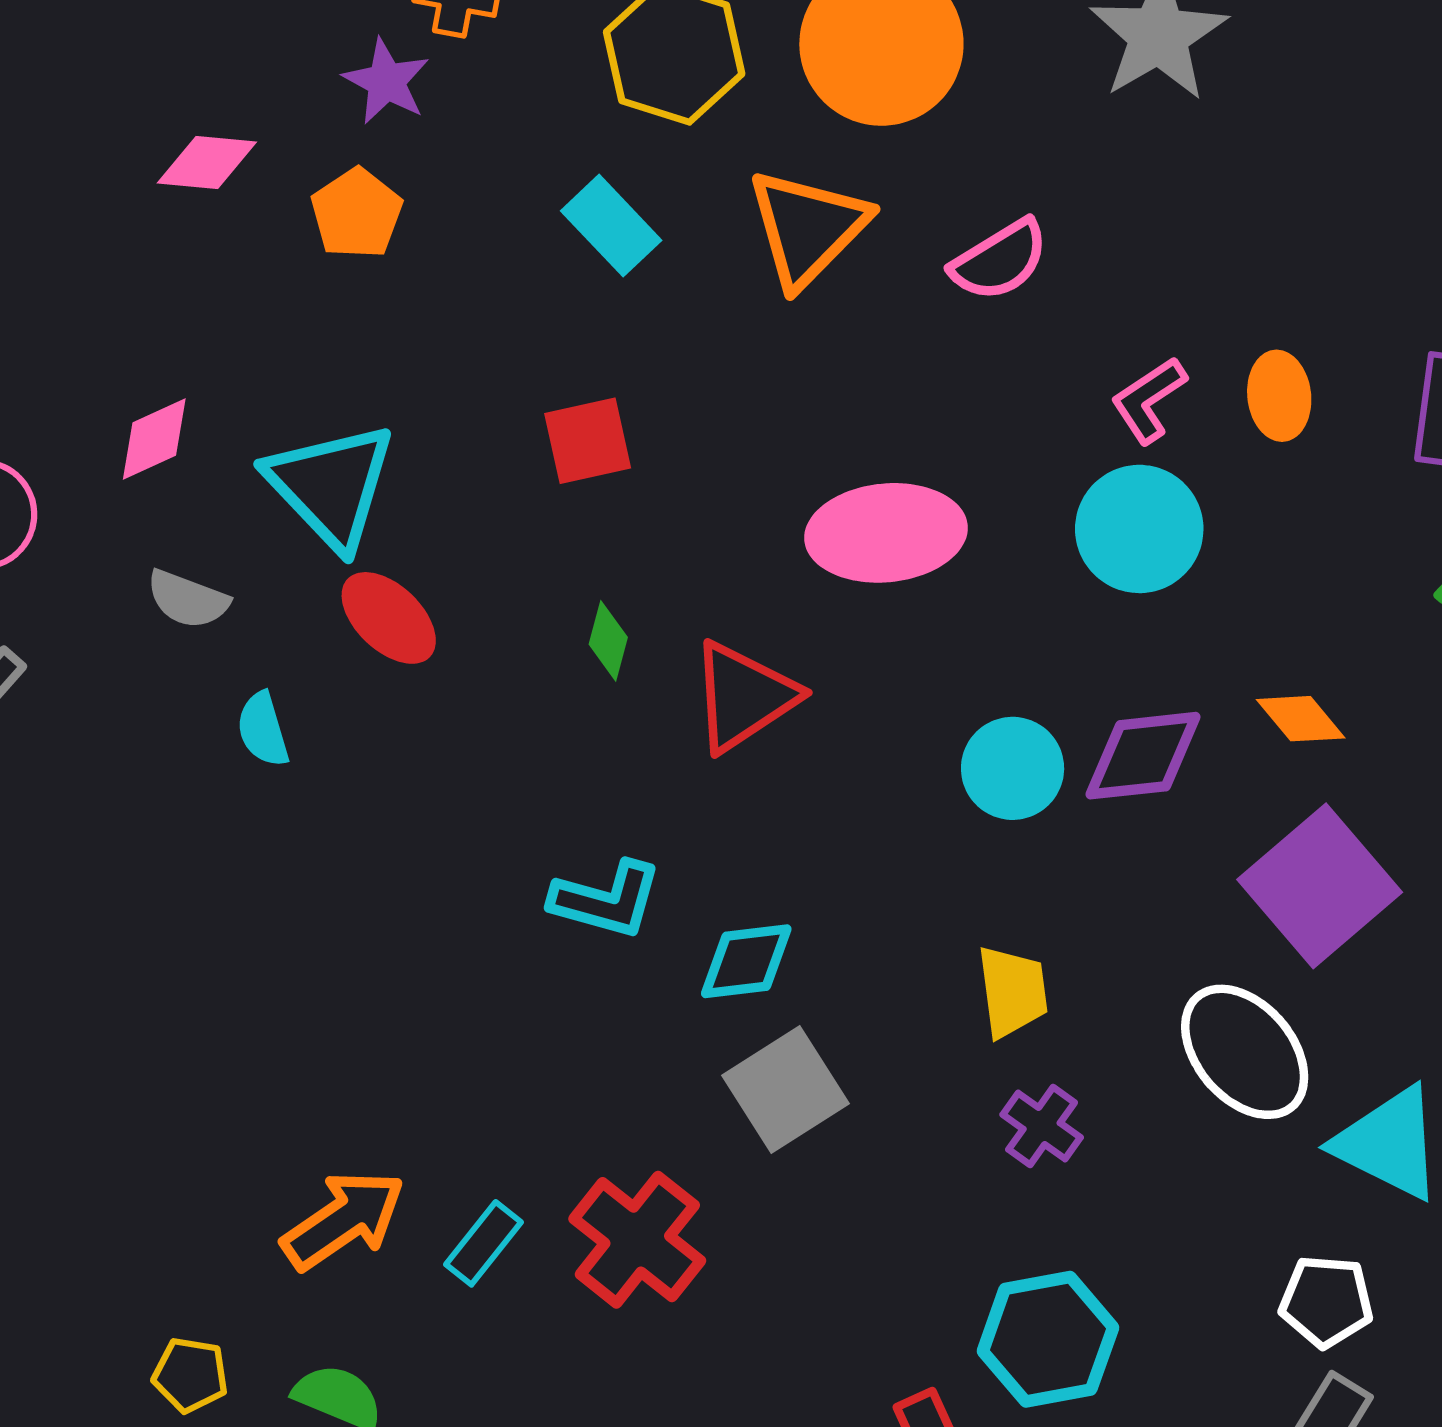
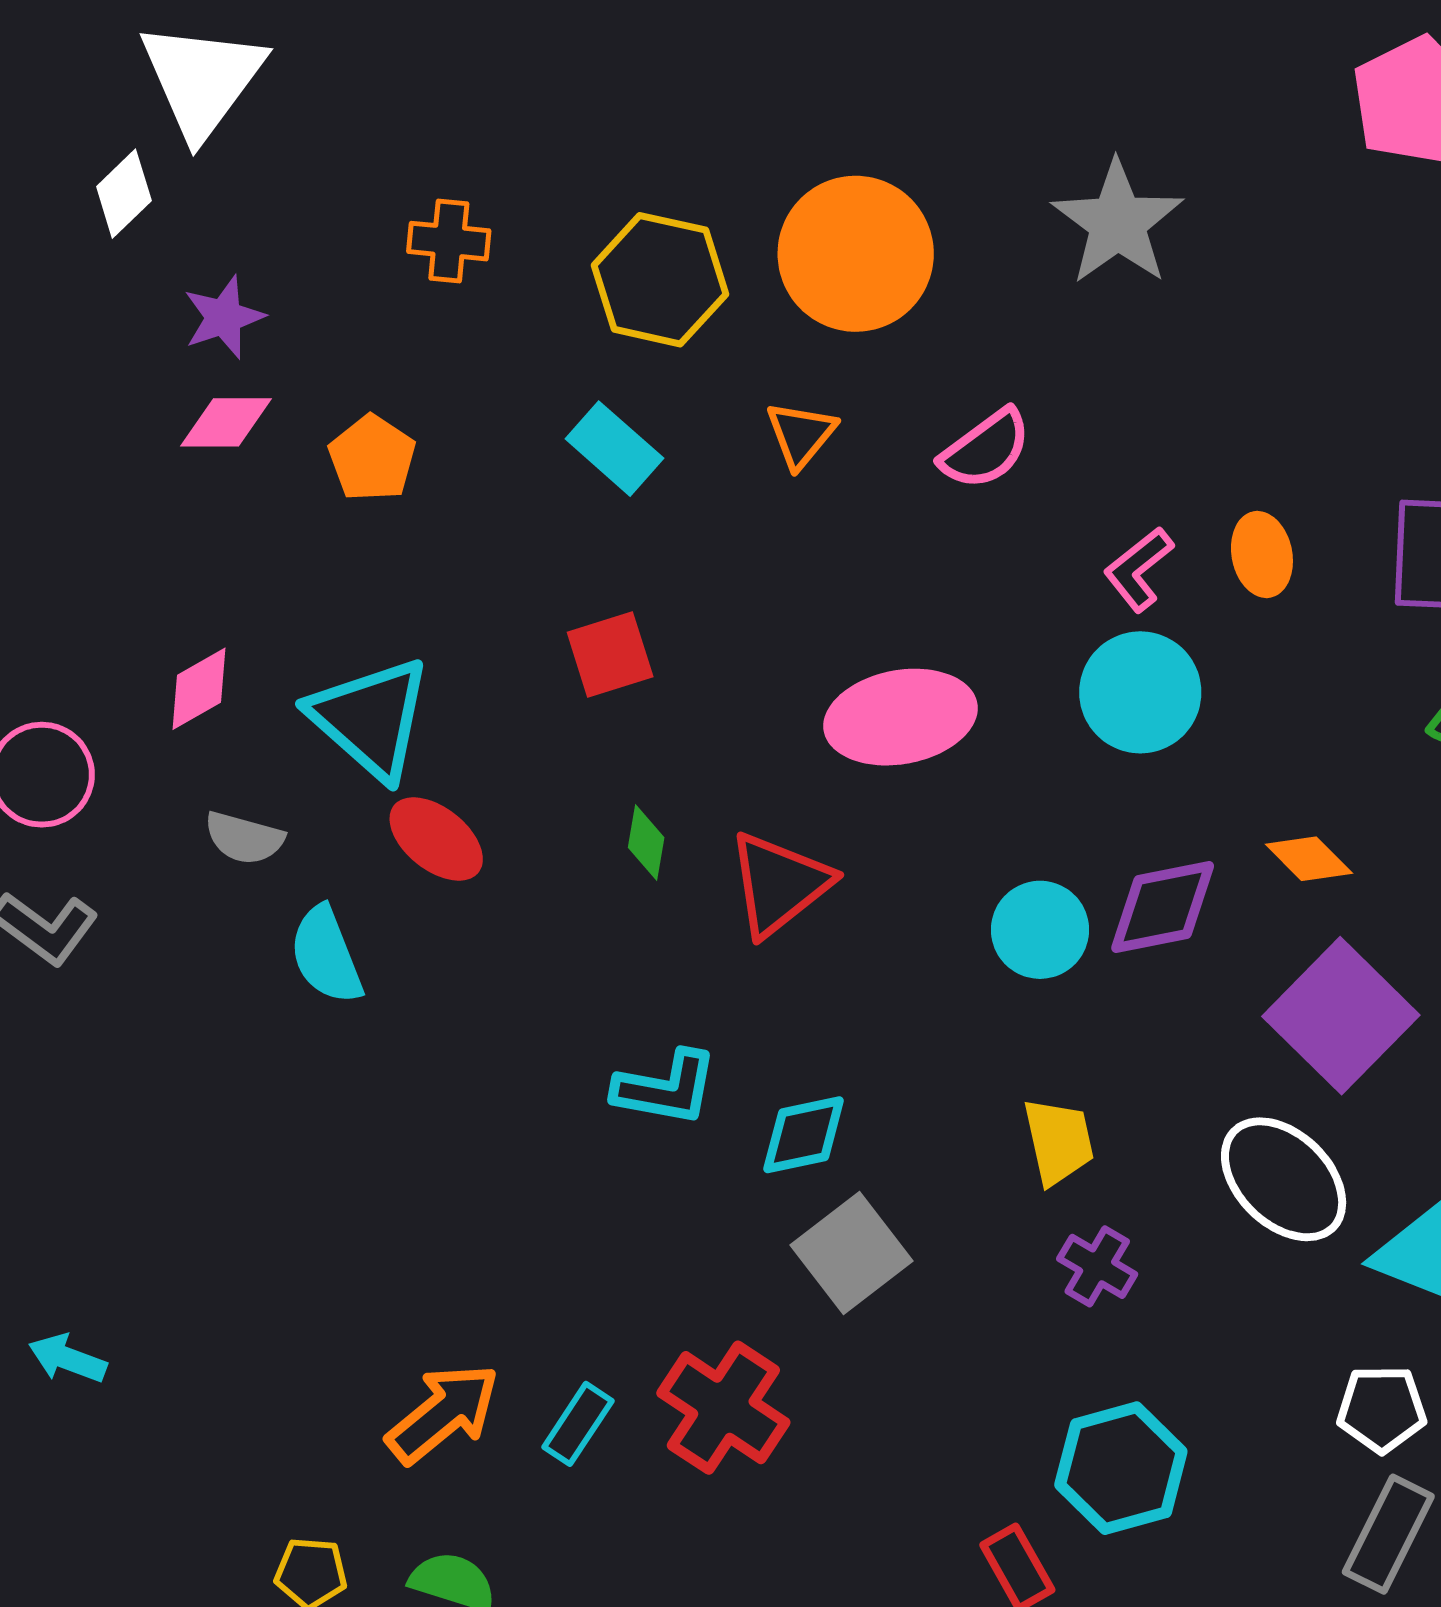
purple star: (386, 81) -> (224, 317), moved, turned 30
orange triangle: (808, 228) -> (801, 434), size x0.6
cyan semicircle: (263, 729) -> (326, 955), size x1.4

